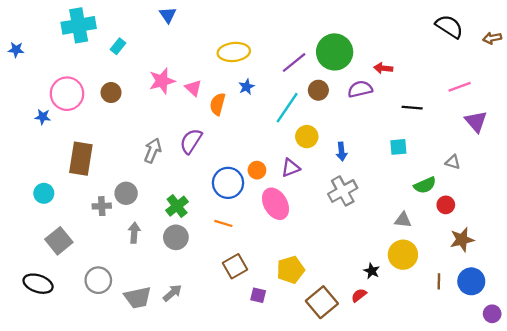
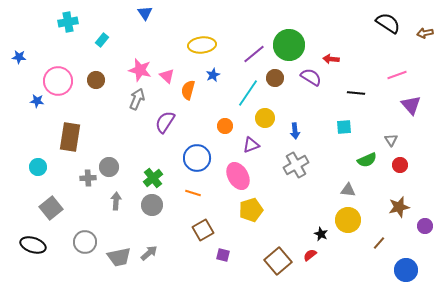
cyan cross: (79, 25) -> (68, 22), size x0.7
blue star: (16, 50) -> (19, 57), moved
pink star: (162, 81) -> (140, 70), turned 30
purple semicircle: (360, 89) -> (311, 77), turned 45
gray arrow: (153, 150) -> (137, 99), moved
gray triangle: (453, 162) -> (391, 140), turned 40
orange circle: (257, 170) -> (225, 126), moved
red circle: (446, 205) -> (400, 165), moved
yellow pentagon: (291, 270) -> (251, 210), moved
brown line: (439, 281) -> (379, 243), turned 40
blue circle: (471, 281) -> (406, 270), moved
purple circle: (492, 314) -> (425, 226), moved

